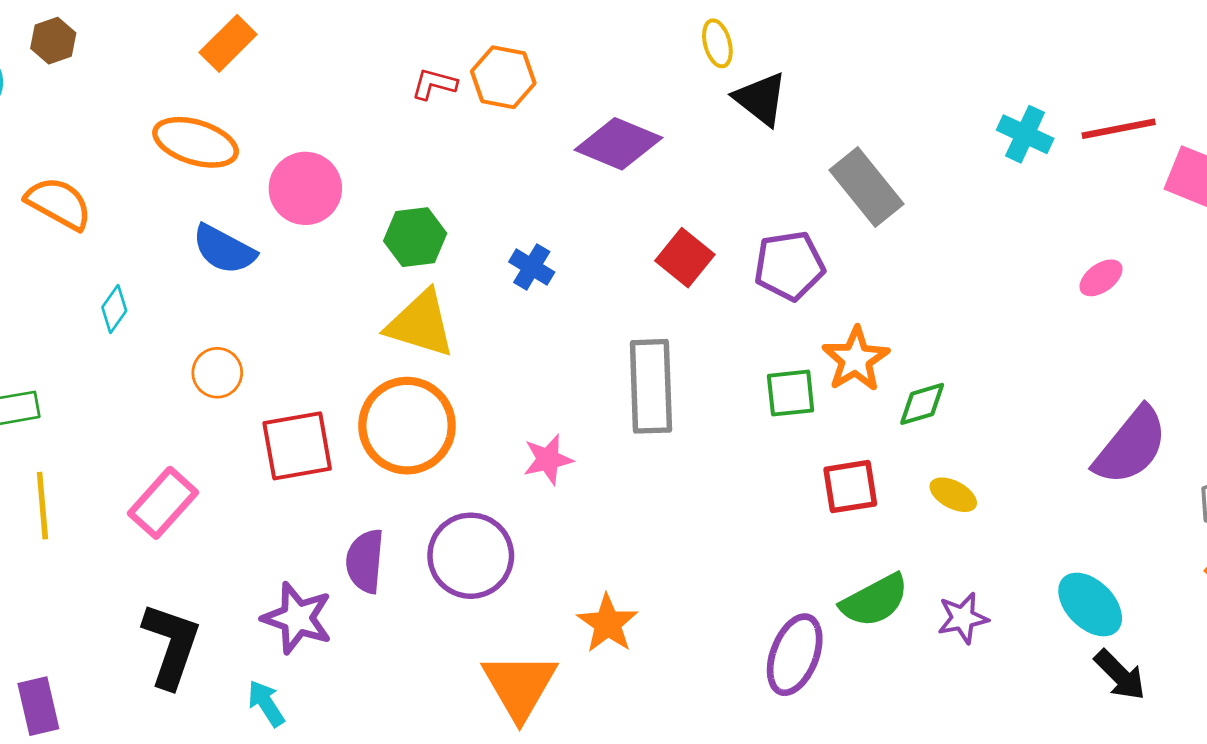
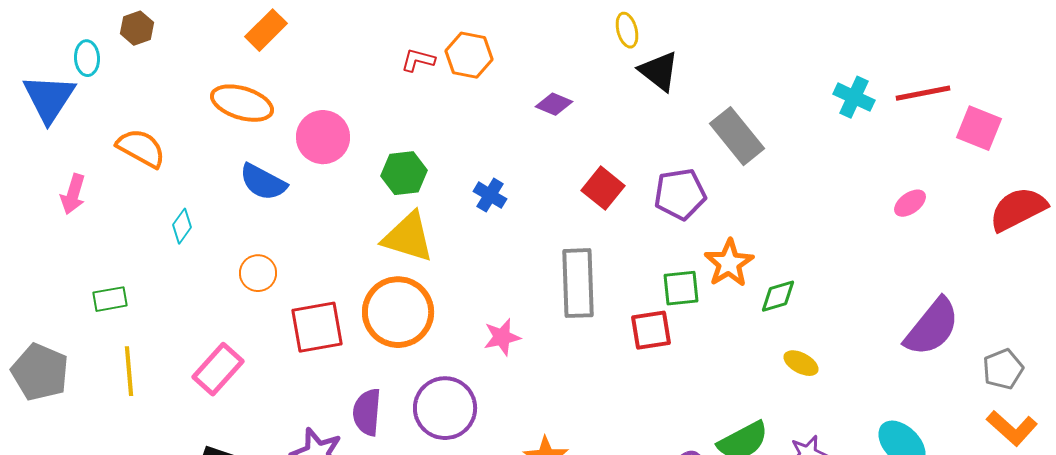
purple diamond: (618, 144) -> (554, 104), size x0.6
red square: (850, 487) -> (651, 330), moved

